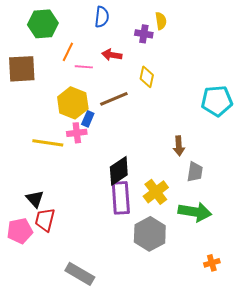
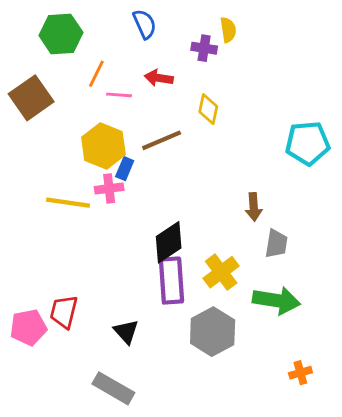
blue semicircle: (102, 17) -> (145, 24), turned -30
brown square: (22, 69) -> (31, 98), turned -32
black triangle: (35, 199) -> (126, 332), moved

